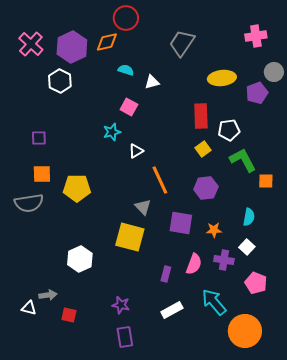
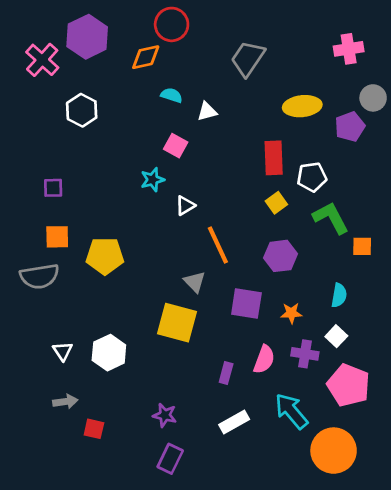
purple hexagon: (72, 47) -> (87, 37), moved
pink pentagon: (256, 283) -> (349, 385), size x1.4
white triangle: (29, 308) -> (63, 351), moved, turned 42
purple rectangle: (125, 337) -> (170, 459), turned 35

